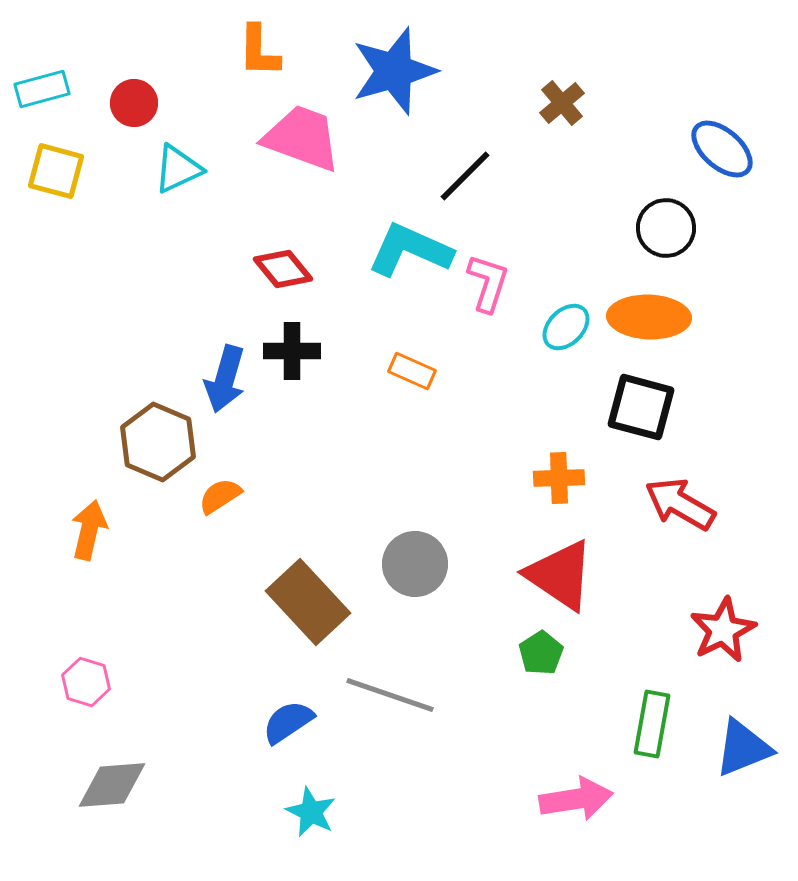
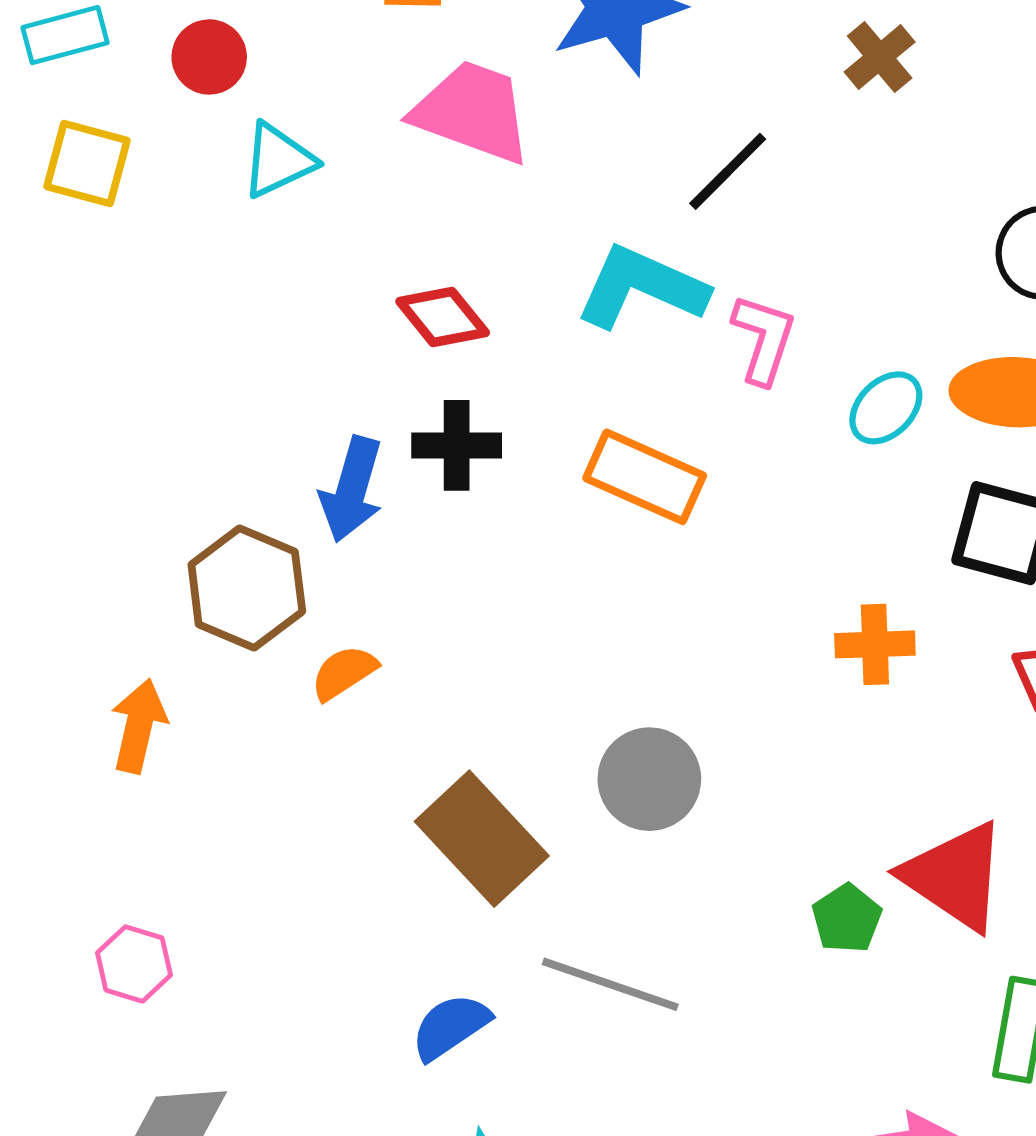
orange rectangle: (412, 371) -> (645, 477), size x1.6
red triangle: (560, 575) -> (955, 876), moved

